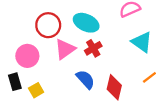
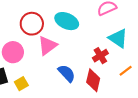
red cross: (93, 48) -> (100, 56), moved

